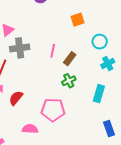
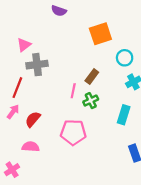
orange square: (77, 20) -> (100, 34), size x1.5
pink line: (53, 51) -> (73, 91), moved
pink semicircle: (30, 129) -> (31, 147), moved

